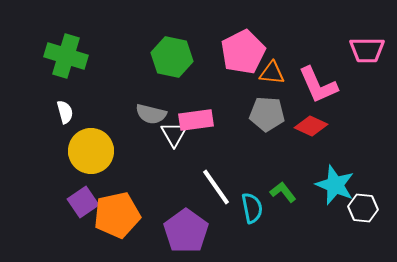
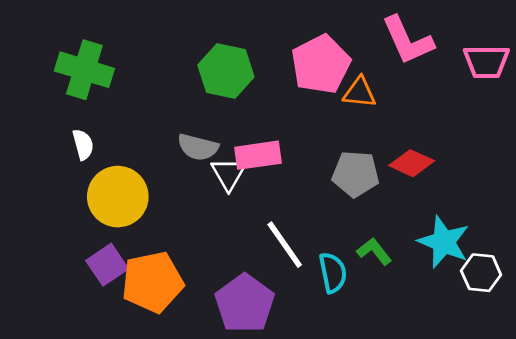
pink L-shape: (318, 85) -> (408, 40), moved
gray pentagon: (267, 114) -> (356, 174), moved

